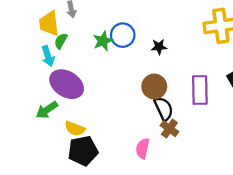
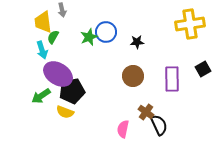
black semicircle: (164, 109) -> (159, 125), moved
black pentagon: (83, 151) -> (72, 91), moved

